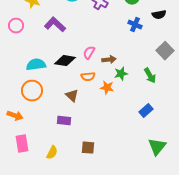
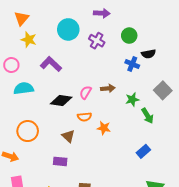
black semicircle: (159, 15) -> (148, 54), moved
brown arrow: (109, 60) -> (108, 88), moved
cyan semicircle: (36, 65) -> (24, 88), moved
green star: (121, 74) -> (132, 100), moved

